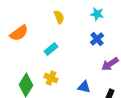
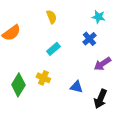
cyan star: (97, 14) -> (98, 17), moved
cyan rectangle: (51, 49) -> (53, 49), moved

